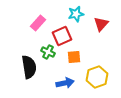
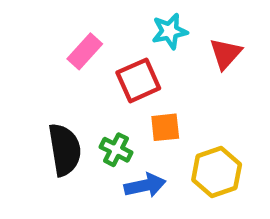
green cross: (48, 52) -> (116, 150), moved

